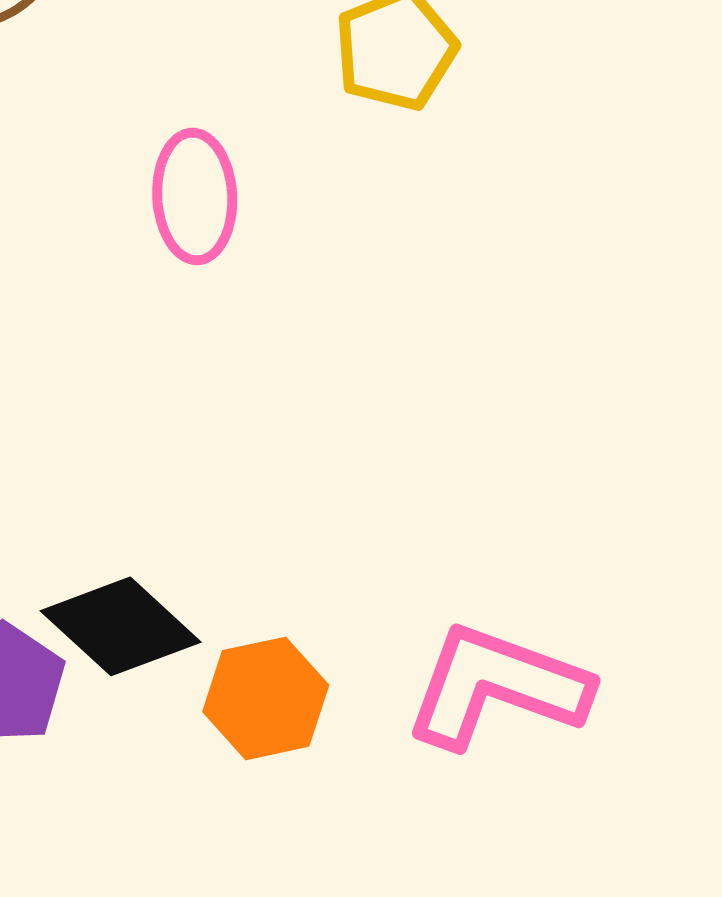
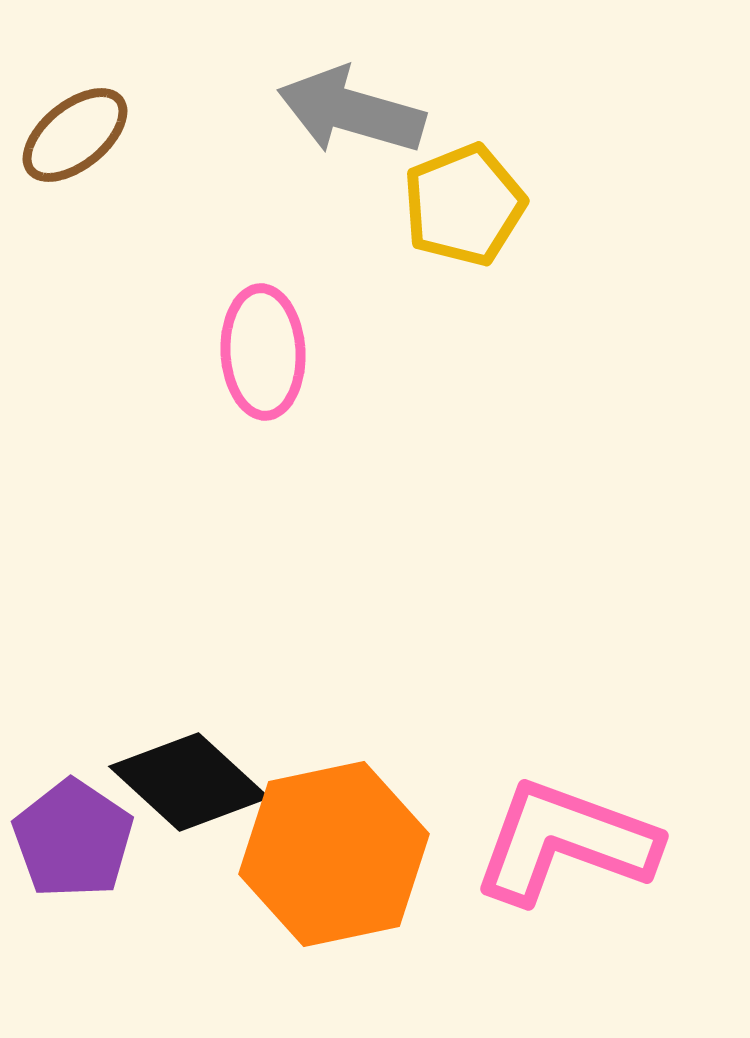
orange hexagon: (266, 698) -> (334, 854), size x1.5

